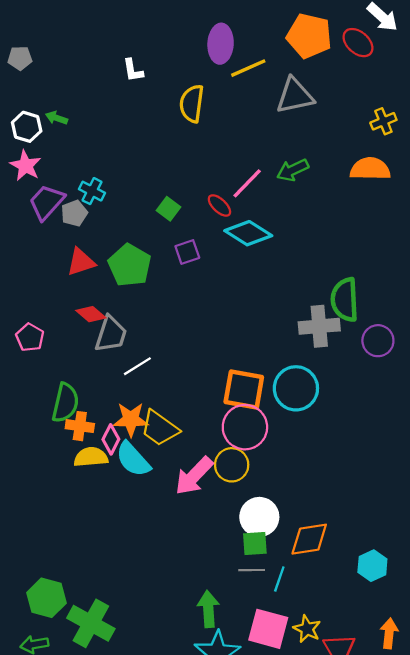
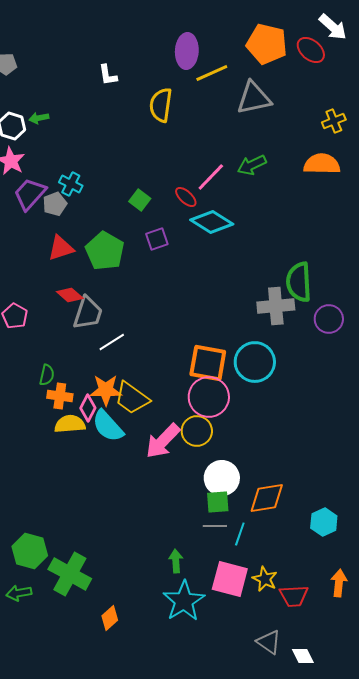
green arrow: (57, 118) -> (39, 118), turned -30
green semicircle: (65, 403) -> (47, 375), size x0.6
green arrow: (208, 609) -> (176, 561), size x0.7

